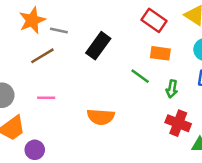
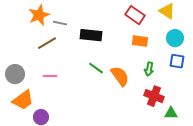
black rectangle: (98, 46) -> (91, 35), turned 60
green line: (140, 76) -> (96, 68), moved
orange semicircle: (101, 117) -> (120, 76), moved, turned -130

